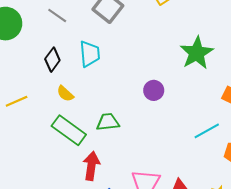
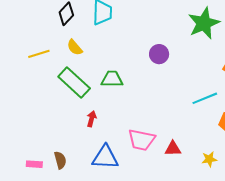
yellow line: (17, 101) -> (39, 54), moved
red arrow: (91, 166) -> (92, 119), size x0.6

